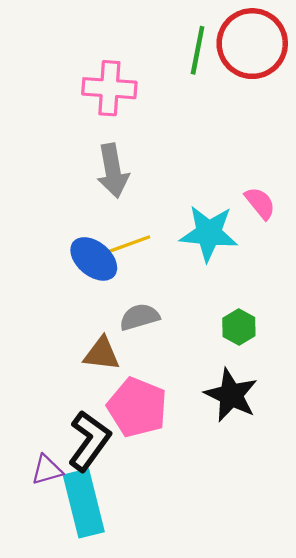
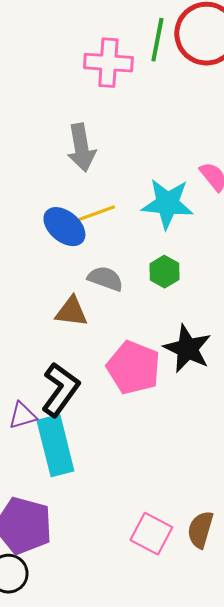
pink cross: (109, 88) -> (108, 63), moved
gray semicircle: (140, 317) -> (105, 279), turned 36
green hexagon: (239, 327) -> (164, 272), moved
pink pentagon: (137, 407) -> (133, 368), moved

